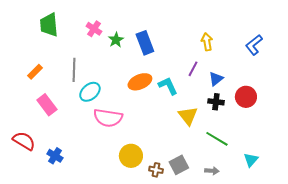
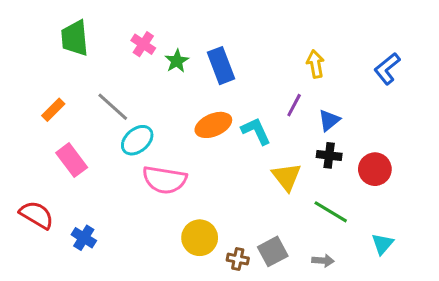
gray line: (74, 70) -> (113, 107), turned -50
red circle: (246, 97) -> (375, 169), moved

